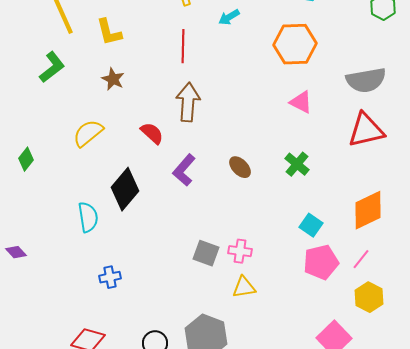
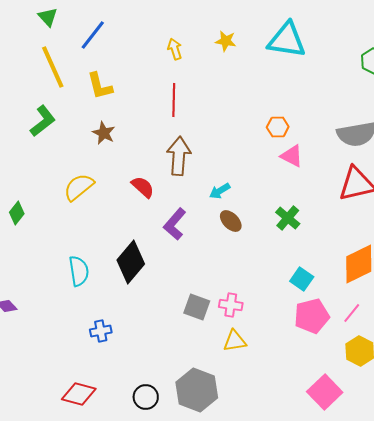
cyan arrow: (229, 17) -> (220, 191), moved
orange hexagon: (295, 44) -> (278, 127), moved, size x0.5
black diamond: (125, 189) -> (131, 262), moved

